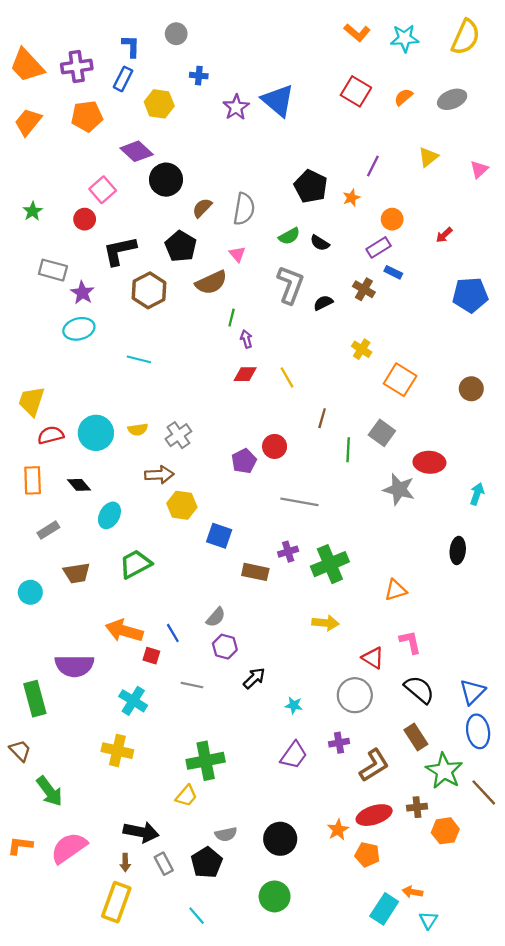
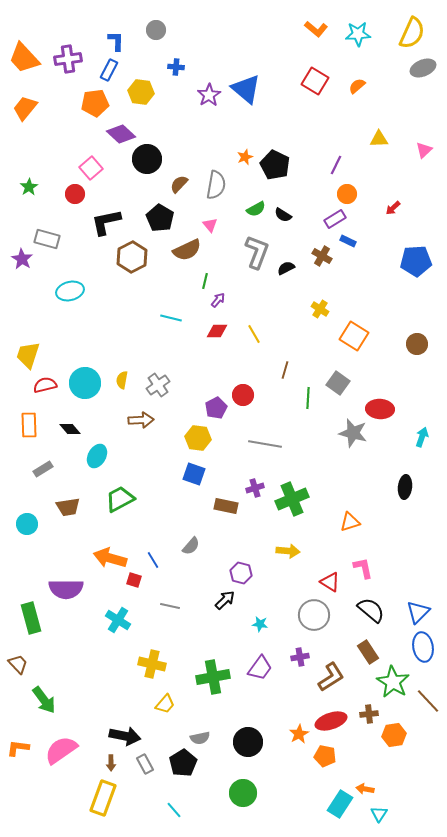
gray ellipse: (452, 99) -> (423, 68), moved
orange pentagon: (87, 116) -> (95, 103), moved
yellow triangle: (428, 157) -> (379, 139), turned 36
purple line: (373, 166) -> (336, 165), moved
orange star: (351, 198) -> (245, 157), moved
purple star: (82, 293) -> (22, 259), moved
purple arrow: (246, 339) -> (218, 300), turned 56
cyan line: (139, 359) -> (171, 318), moved
yellow semicircle: (138, 429) -> (122, 380), turned 108
yellow hexagon: (182, 505) -> (198, 438), moved
purple hexagon: (225, 647) -> (241, 573), moved
yellow cross: (117, 751) -> (152, 664), moved
green cross: (206, 761) -> (213, 677), moved

